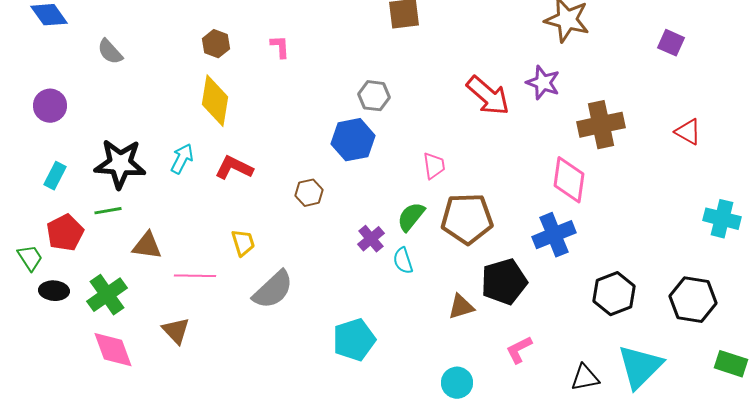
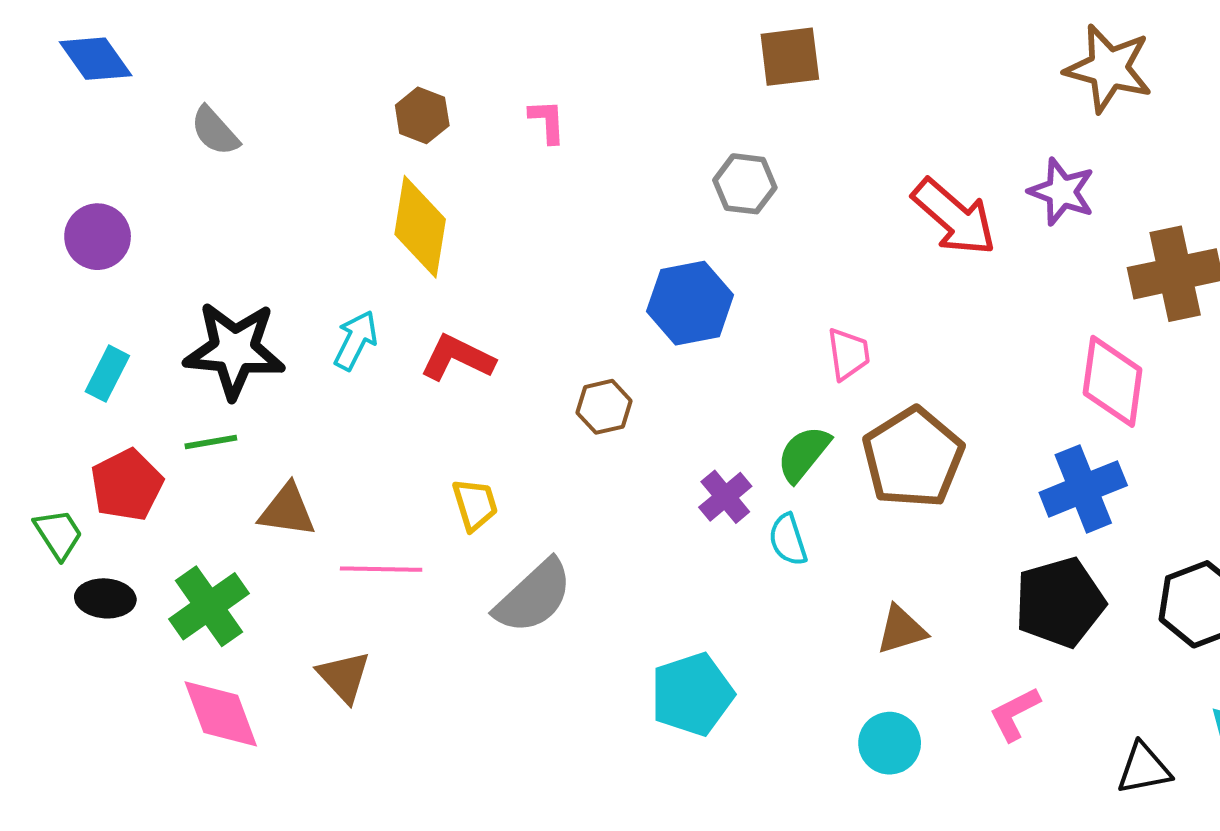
gray hexagon: (374, 96) -> (745, 184), moved
brown pentagon: (467, 219) -> (913, 458), turned -30
black pentagon: (504, 282) -> (1060, 602), moved
cyan circle: (457, 383) -> (890, 743), moved

